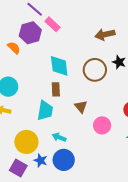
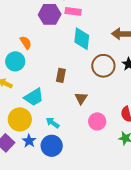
pink rectangle: (52, 24) -> (73, 11), turned -49
orange semicircle: (14, 48) -> (26, 43), moved
cyan diamond: (59, 66) -> (82, 39), moved
cyan trapezoid: (45, 111) -> (34, 97), moved, turned 35

